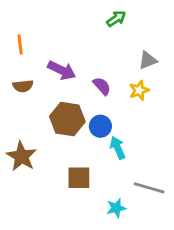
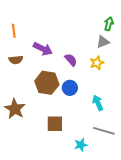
green arrow: (116, 19) -> (109, 24), moved, turned -40
cyan arrow: (118, 148) -> (98, 103), moved

